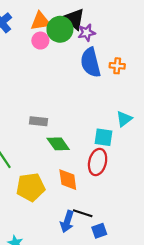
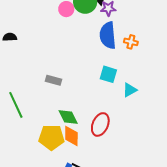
cyan square: (103, 137) -> (108, 74), moved
green diamond: (58, 144) -> (68, 117), moved
yellow pentagon: (31, 187) -> (51, 137), moved

